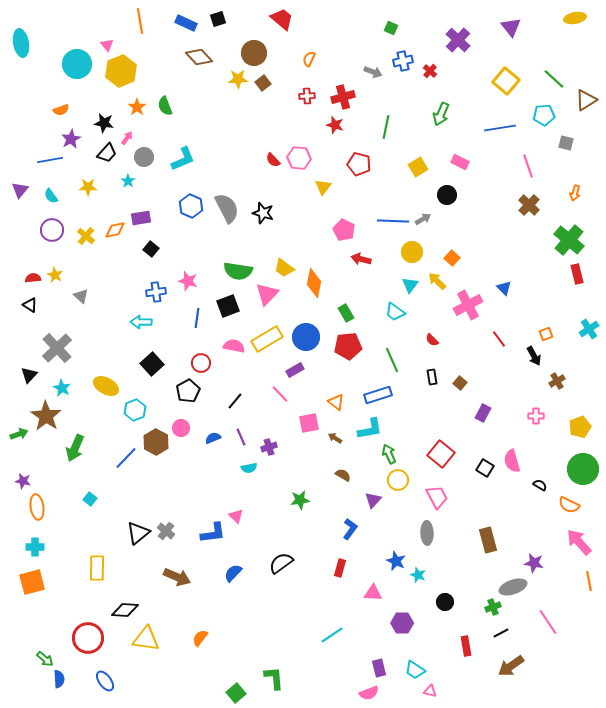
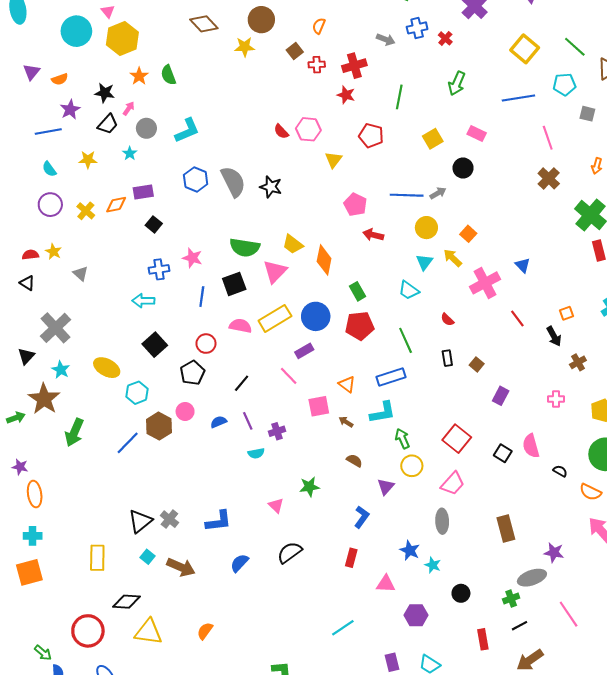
brown square: (263, 83) -> (295, 51), moved
purple triangle: (20, 190) -> (31, 72), moved
pink trapezoid: (437, 497) -> (453, 484), turned 70
cyan square: (90, 499) -> (147, 557), moved
pink triangle: (236, 516) -> (276, 506), moved

